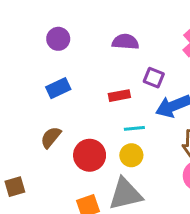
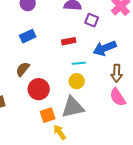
purple square: (154, 78) -> (92, 20), moved
red circle: (90, 155) -> (39, 89), moved

